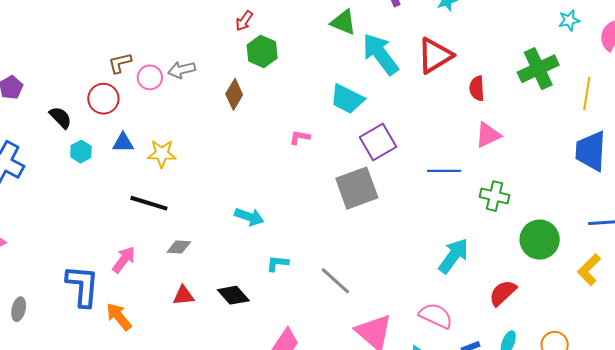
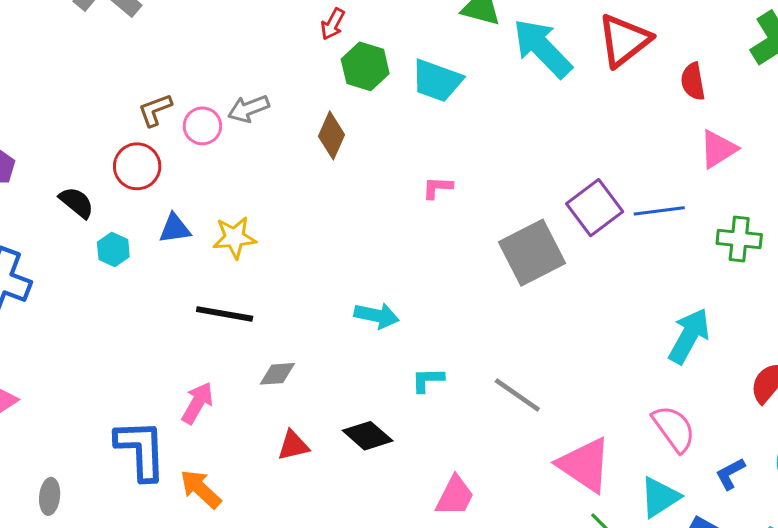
cyan trapezoid: (347, 99) -> (437, 81), moved
purple square: (378, 142) -> (595, 208), moved
pink semicircle: (436, 316) -> (674, 429), turned 36

